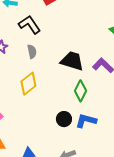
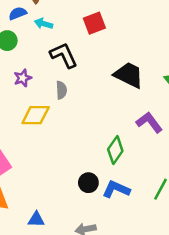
black trapezoid: (72, 61) -> (129, 75), moved
yellow diamond: (28, 84) -> (36, 115), moved, turned 30

